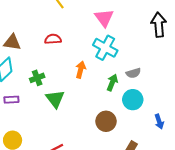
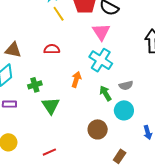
green arrow: (112, 83) -> (105, 93), turned -56

